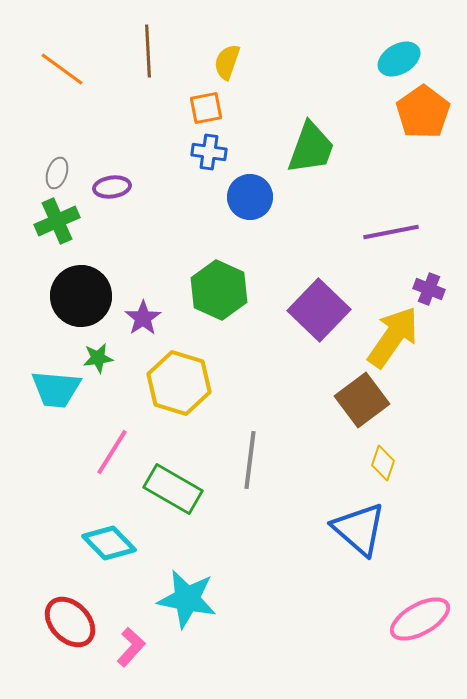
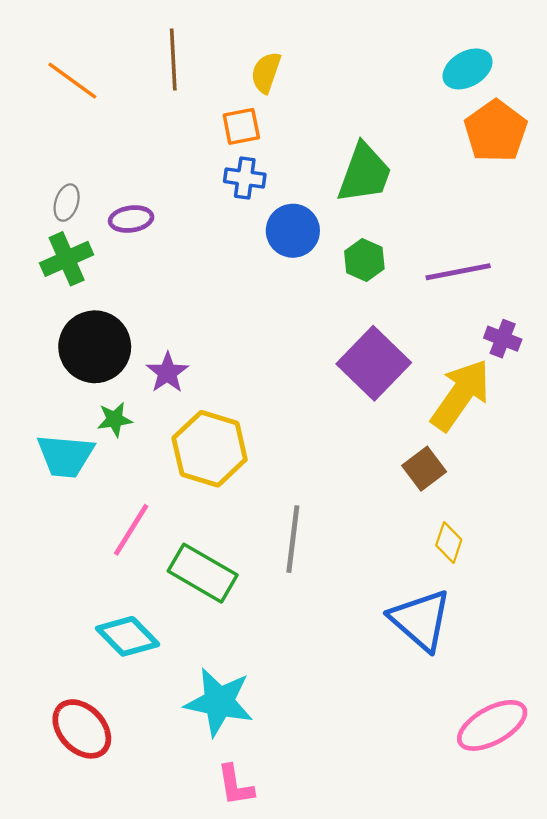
green hexagon: (219, 290) -> (364, 260), moved, size x0.6
brown square: (362, 400) -> (424, 469), size x0.7
pink L-shape: (131, 647) -> (235, 785), moved, turned 129

